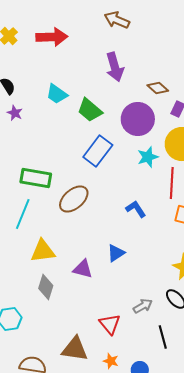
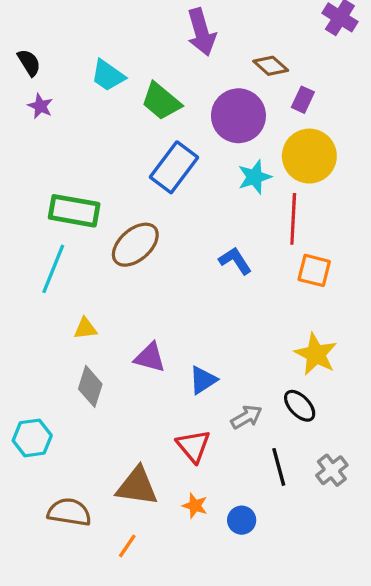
yellow triangle: (43, 251) -> (85, 328), size x0.6
blue triangle: (116, 253) -> (203, 380), moved

